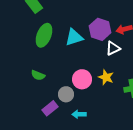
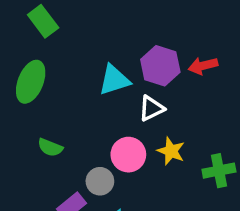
green ellipse: (44, 35) -> (31, 82), moved
white triangle: (113, 48) -> (151, 108), moved

